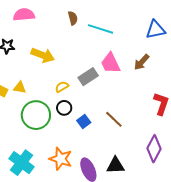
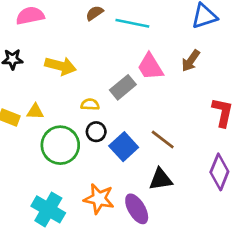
brown semicircle: (73, 18) -> (95, 13), turned -104
yellow semicircle: (62, 87) -> (90, 104), turned 40
blue square: (84, 121) -> (124, 147), size x1.5
black triangle: (115, 165) -> (161, 179), moved

